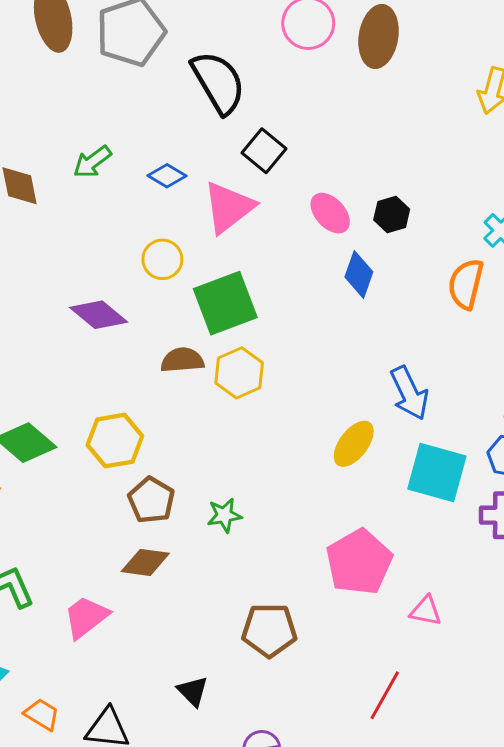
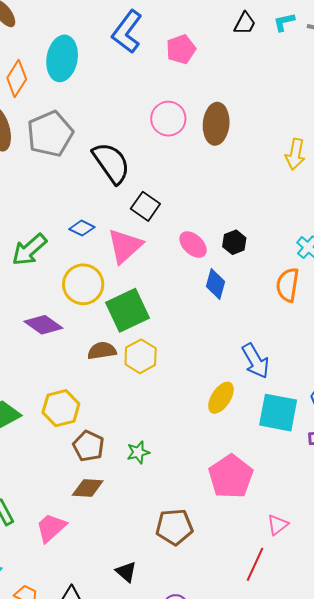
green arrow: (92, 162) -> (29, 250), moved, size x1.4
yellow circle: (162, 259) -> (83, 284), size x1.5
pink triangle: (426, 611) -> (278, 525), moved, turned -45

